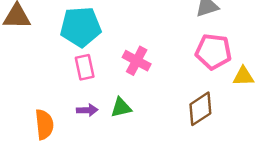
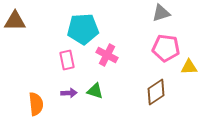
cyan pentagon: (81, 27) -> (83, 29), moved
green triangle: (121, 108) -> (95, 91), turned 30

